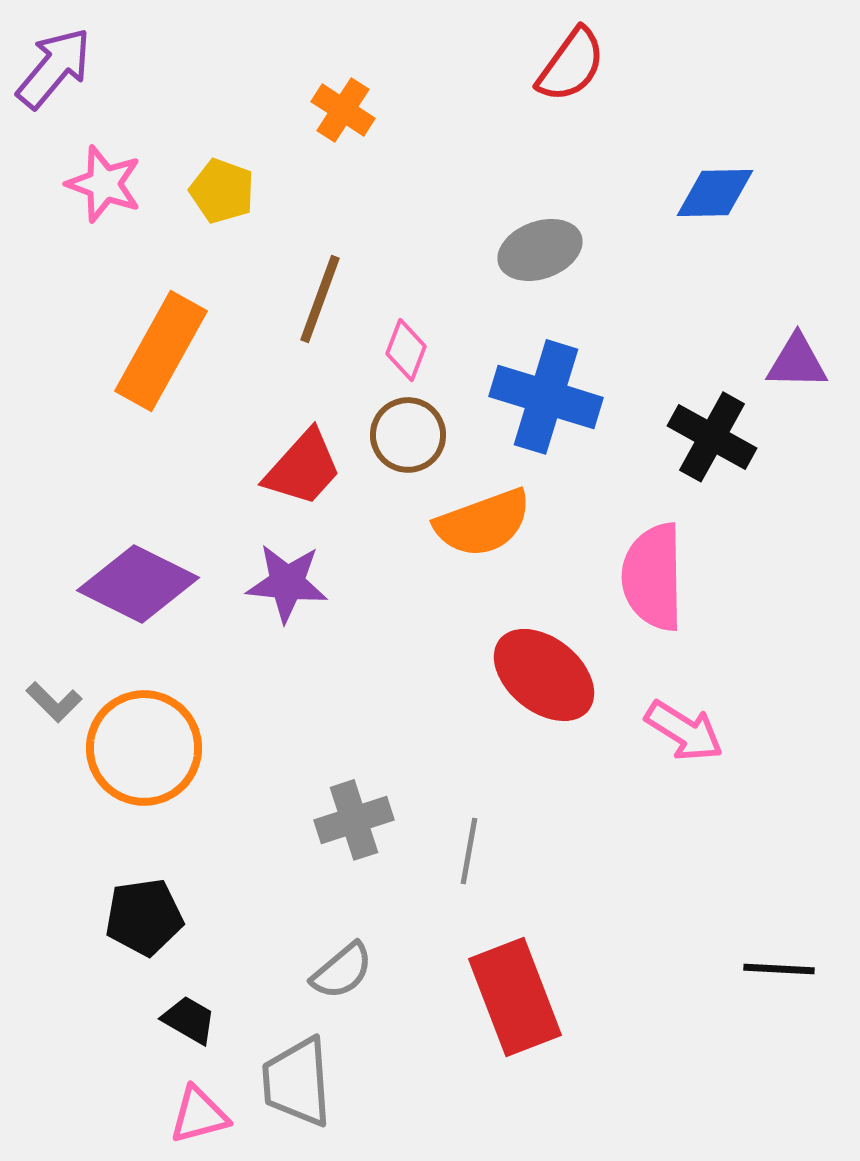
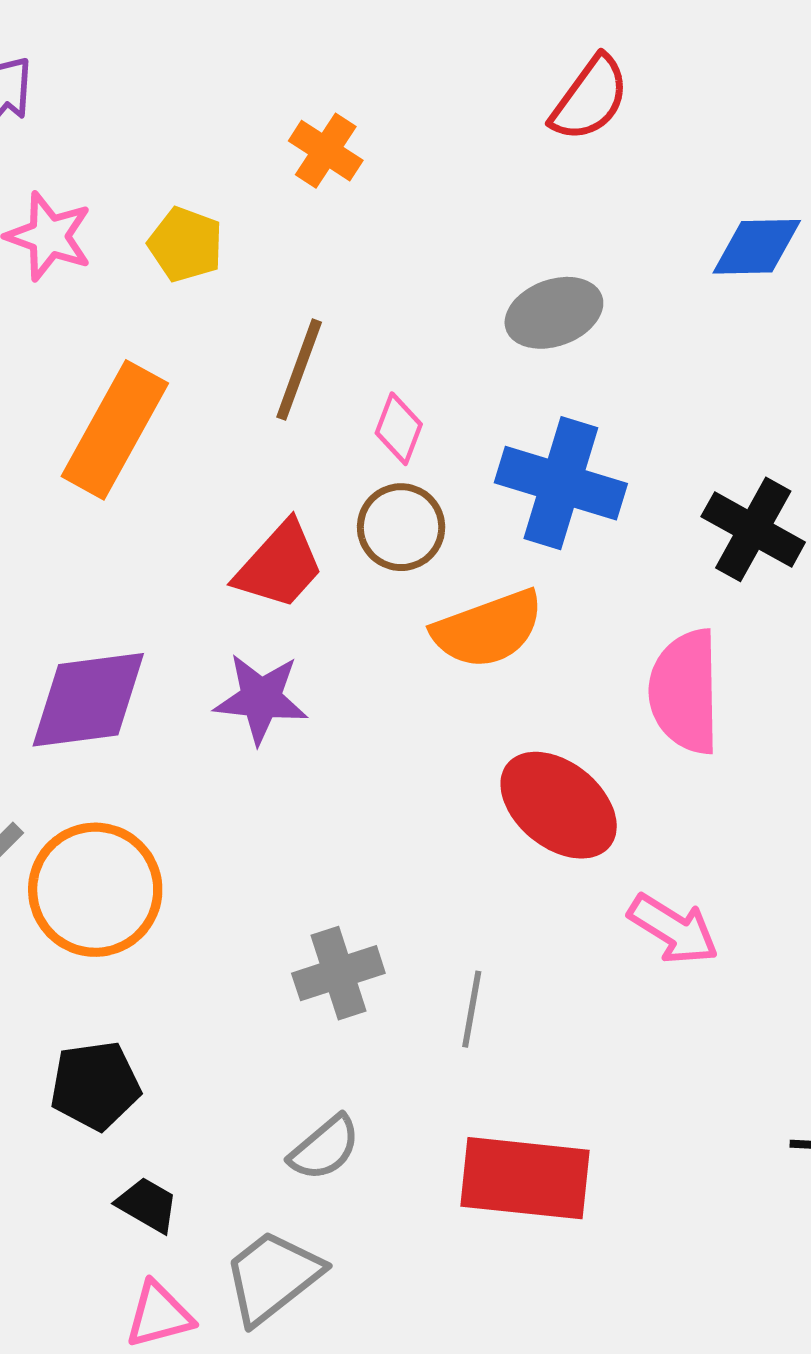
purple diamond: (138, 584) -> (88, 700), turned -34
pink arrow: (684, 731) -> (673, 929), moved
red rectangle: (515, 997) -> (525, 1178), turned -63
gray trapezoid: (297, 1082) -> (272, 1277), turned 56

